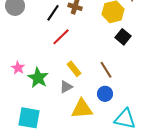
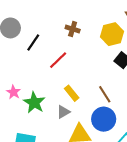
black line: (53, 13) -> (33, 42), moved
blue circle: (105, 94) -> (104, 119), size x1.5

